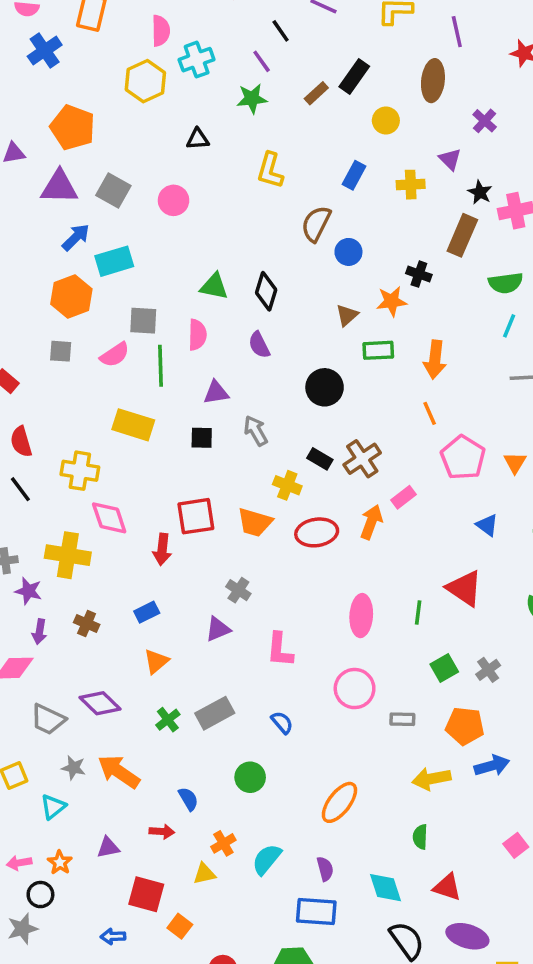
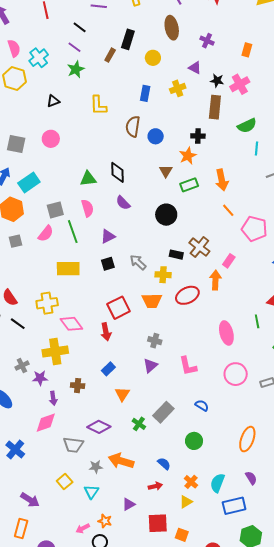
gray arrow: (256, 431) -> (138, 262), moved
blue rectangle: (316, 912) -> (234, 506), moved

